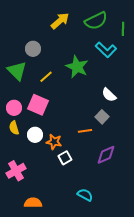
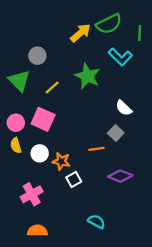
yellow arrow: (60, 21) -> (81, 33), moved
purple diamond: (106, 155) -> (120, 176), turned 45
pink cross: (16, 171) -> (32, 194), moved

